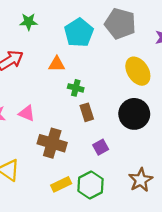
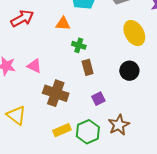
black circle: (134, 114) -> (129, 71), size x0.7
brown star: (141, 180) -> (119, 125), moved

